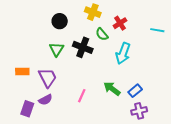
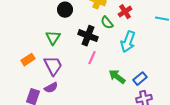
green triangle: (57, 49) -> (53, 38), moved
orange rectangle: (22, 72) -> (28, 60), turned -32
pink line: (82, 96) -> (92, 58), moved

